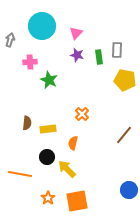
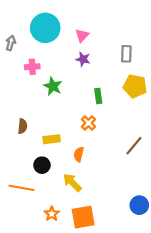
green rectangle: (99, 57) -> (98, 96), moved
brown semicircle: (27, 123) -> (23, 126), moved
black circle: (47, 157) -> (42, 165), moved

